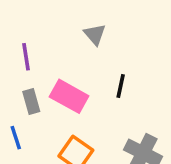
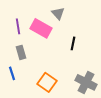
pink rectangle: (69, 96) -> (41, 28), moved

